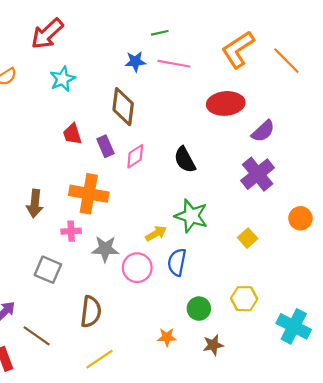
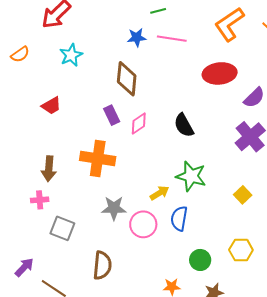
red trapezoid: (72, 134) -> (51, 106), moved, turned -100
pink cross: (71, 231) -> (40, 200), moved

